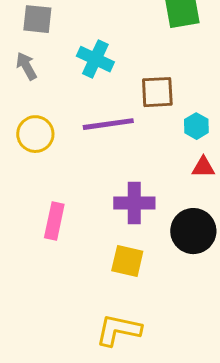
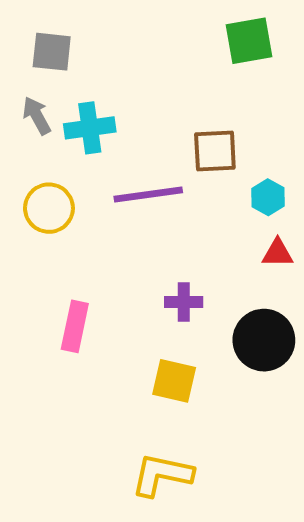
cyan cross: (95, 59) -> (90, 128), moved, turned -33
purple cross: (134, 203) -> (184, 302), size x0.7

